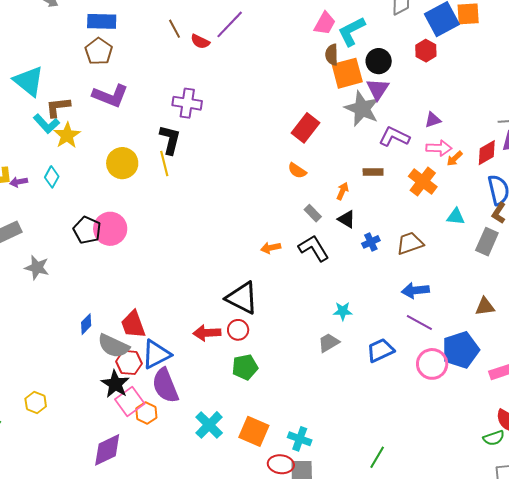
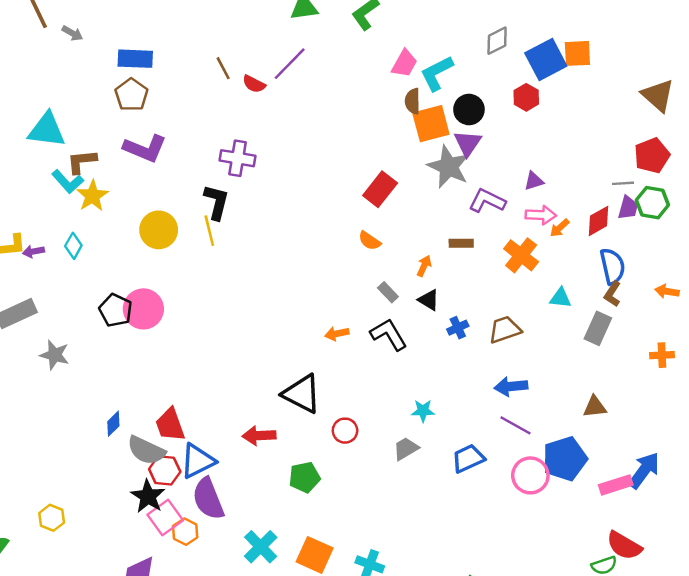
cyan triangle: (29, 81) -> (47, 130), turned -32
red circle: (238, 330) -> (345, 431), moved

